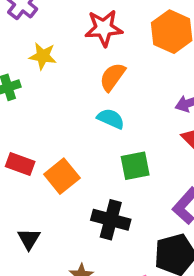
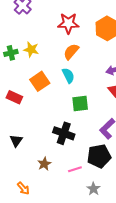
yellow star: (43, 56) -> (31, 49), moved
cyan semicircle: (111, 119) -> (68, 75), turned 35
orange square: (62, 176) -> (40, 81), moved

